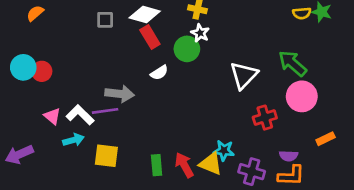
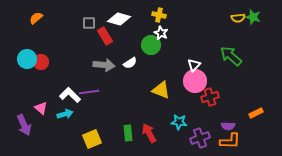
red rectangle: (150, 37) -> (105, 36), moved
white triangle: (244, 75) -> (194, 65), size x0.6
gray arrow: (120, 94) -> (104, 65), moved
pink circle: (302, 96) -> (195, 81), moved
pink triangle: (52, 116) -> (41, 108), moved
purple arrow: (19, 154) -> (24, 125), turned -90
yellow square: (106, 156) -> (92, 139), moved, turned -30
yellow triangle: (211, 164) -> (161, 90), moved
purple cross: (252, 172) -> (200, 138), turned -36

